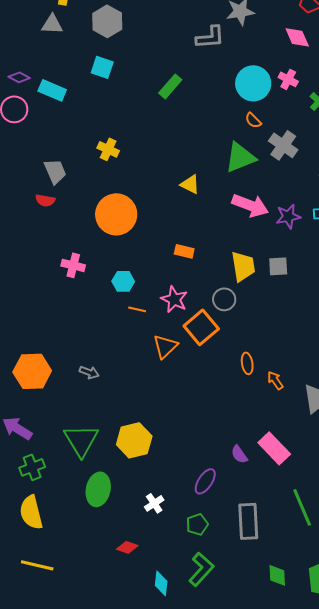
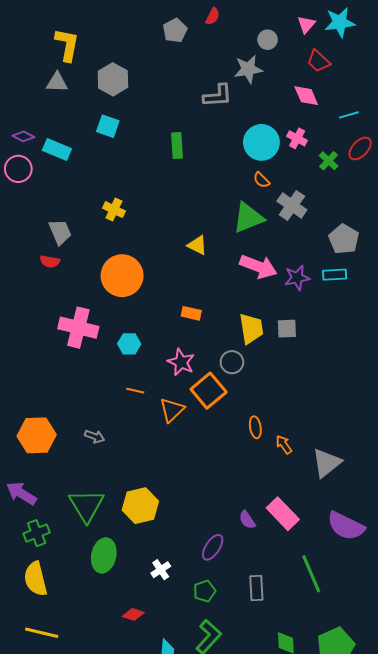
green rectangle: (170, 86) -> (177, 145), turned -45
pink cross: (73, 265) -> (78, 328), size x1.6
orange line: (137, 309) -> (135, 391), moved
gray rectangle: (248, 521) -> (256, 588), size x0.7

